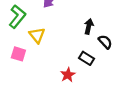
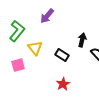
pink square: (18, 54) -> (18, 65), turned -32
black rectangle: (87, 58) -> (62, 55), moved

